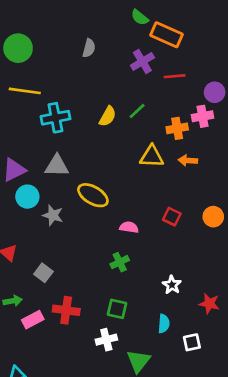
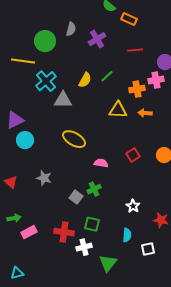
orange rectangle: (166, 35) -> (129, 19), size x0.7
green circle: (18, 48) -> (45, 41), moved
purple cross: (142, 62) -> (97, 39), moved
cyan cross: (55, 118) -> (46, 81), turned -30
gray triangle: (57, 166) -> (63, 100), moved
gray star: (53, 215) -> (44, 178), moved
red square: (172, 217) -> (133, 155), turned 32
gray square: (43, 273) -> (76, 197), moved
red cross: (66, 310) -> (64, 232), moved

